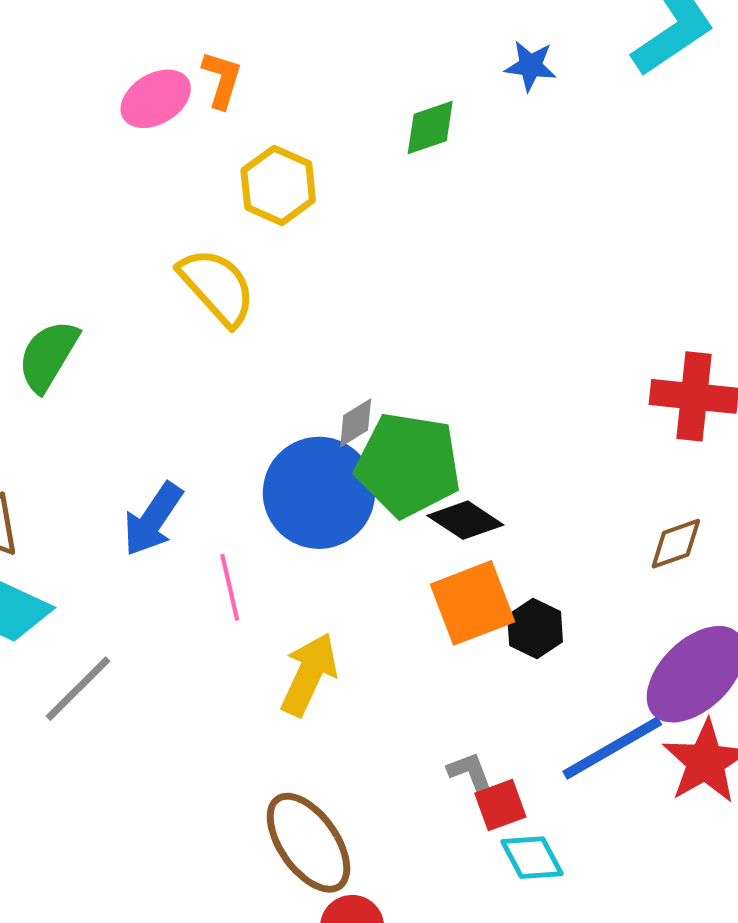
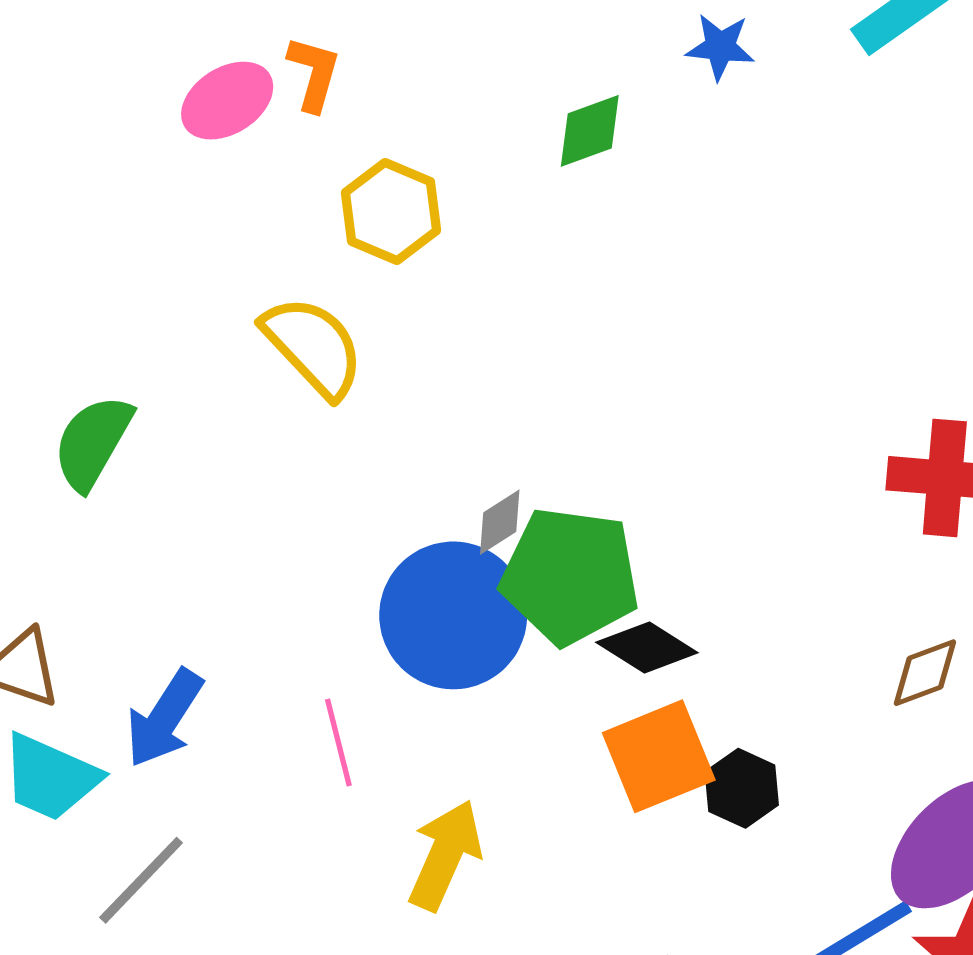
blue arrow: (153, 519) -> (164, 718), moved

